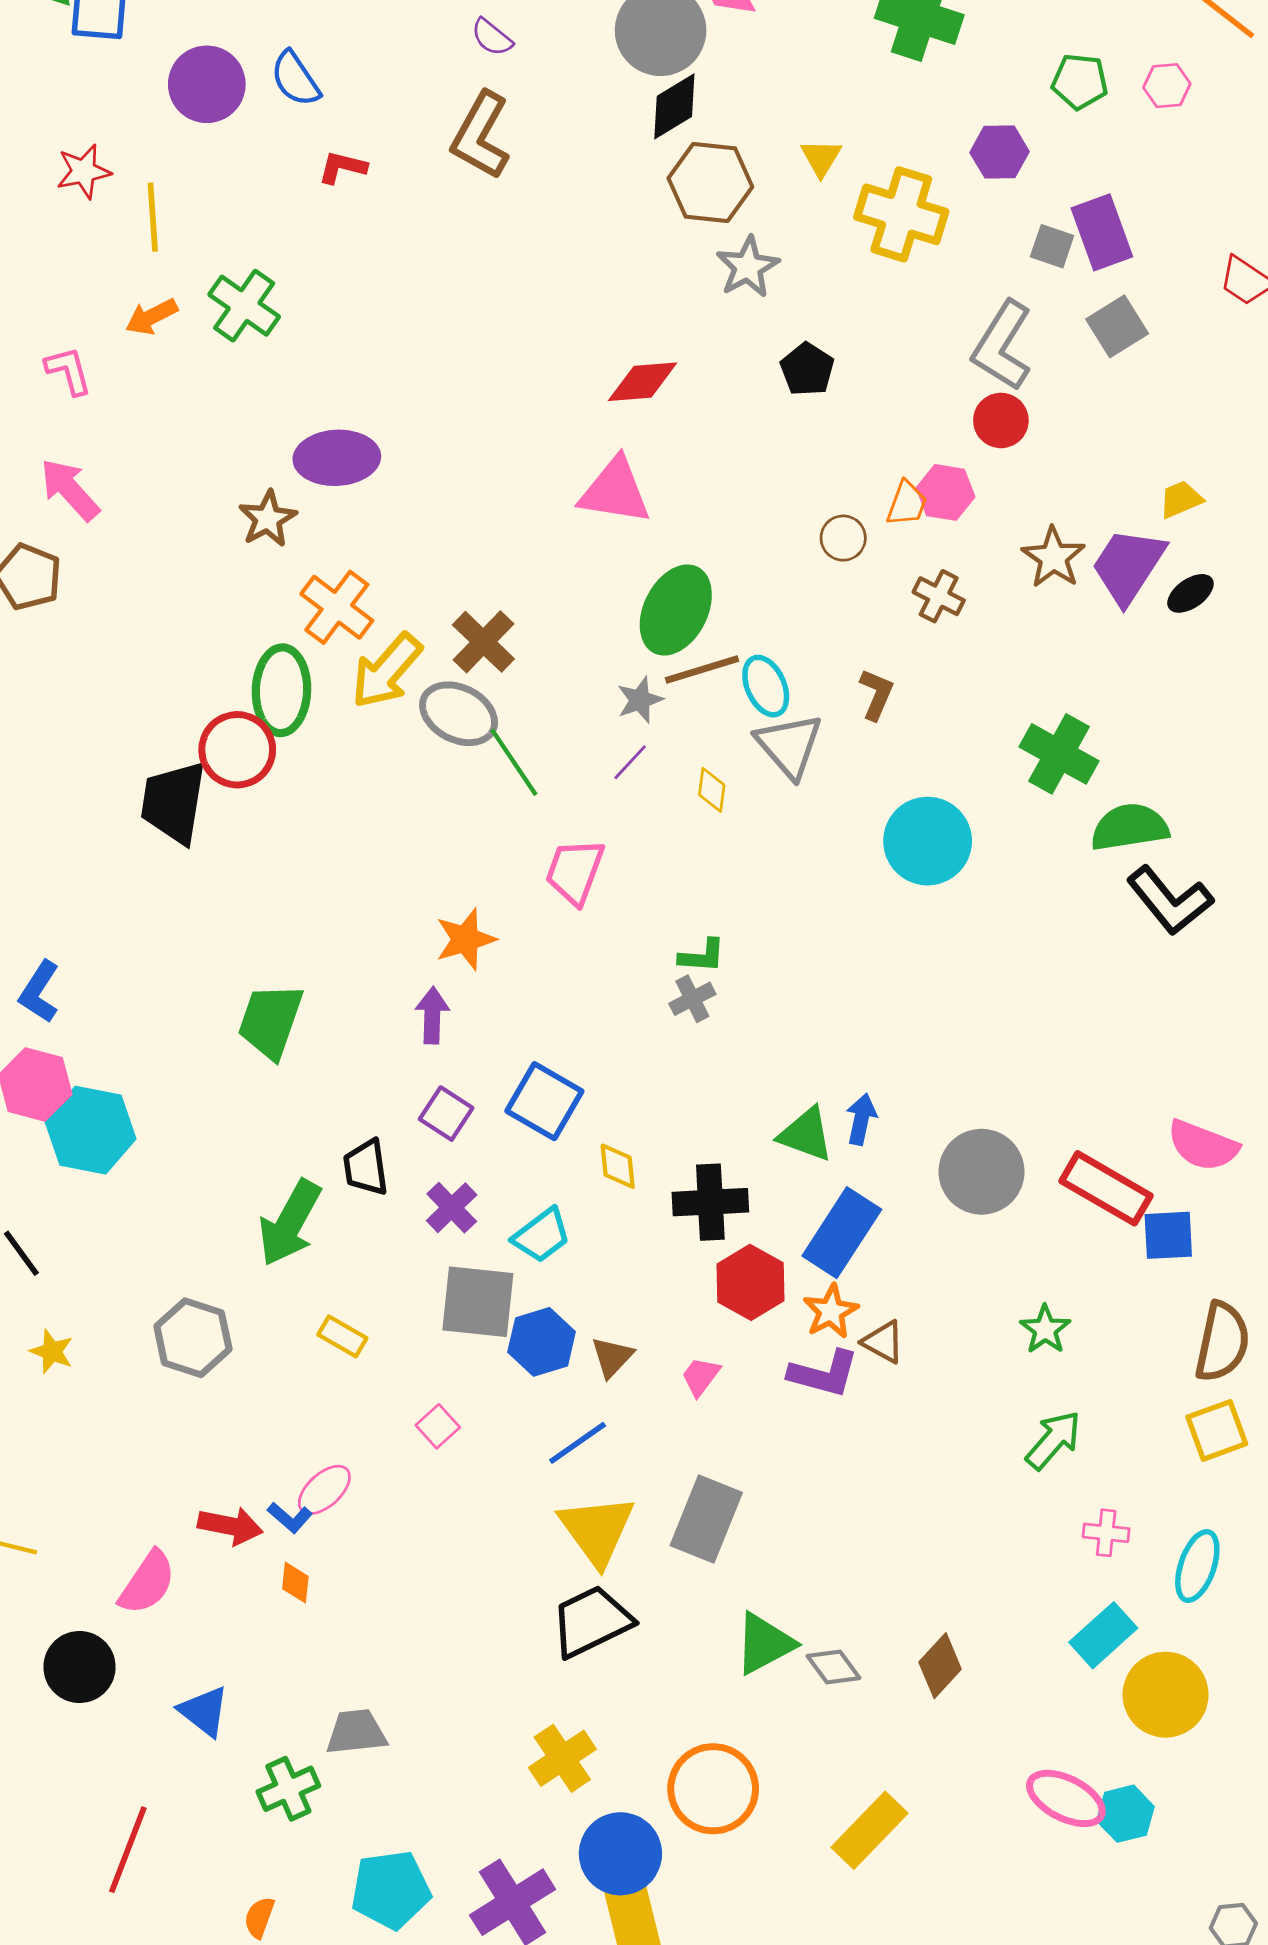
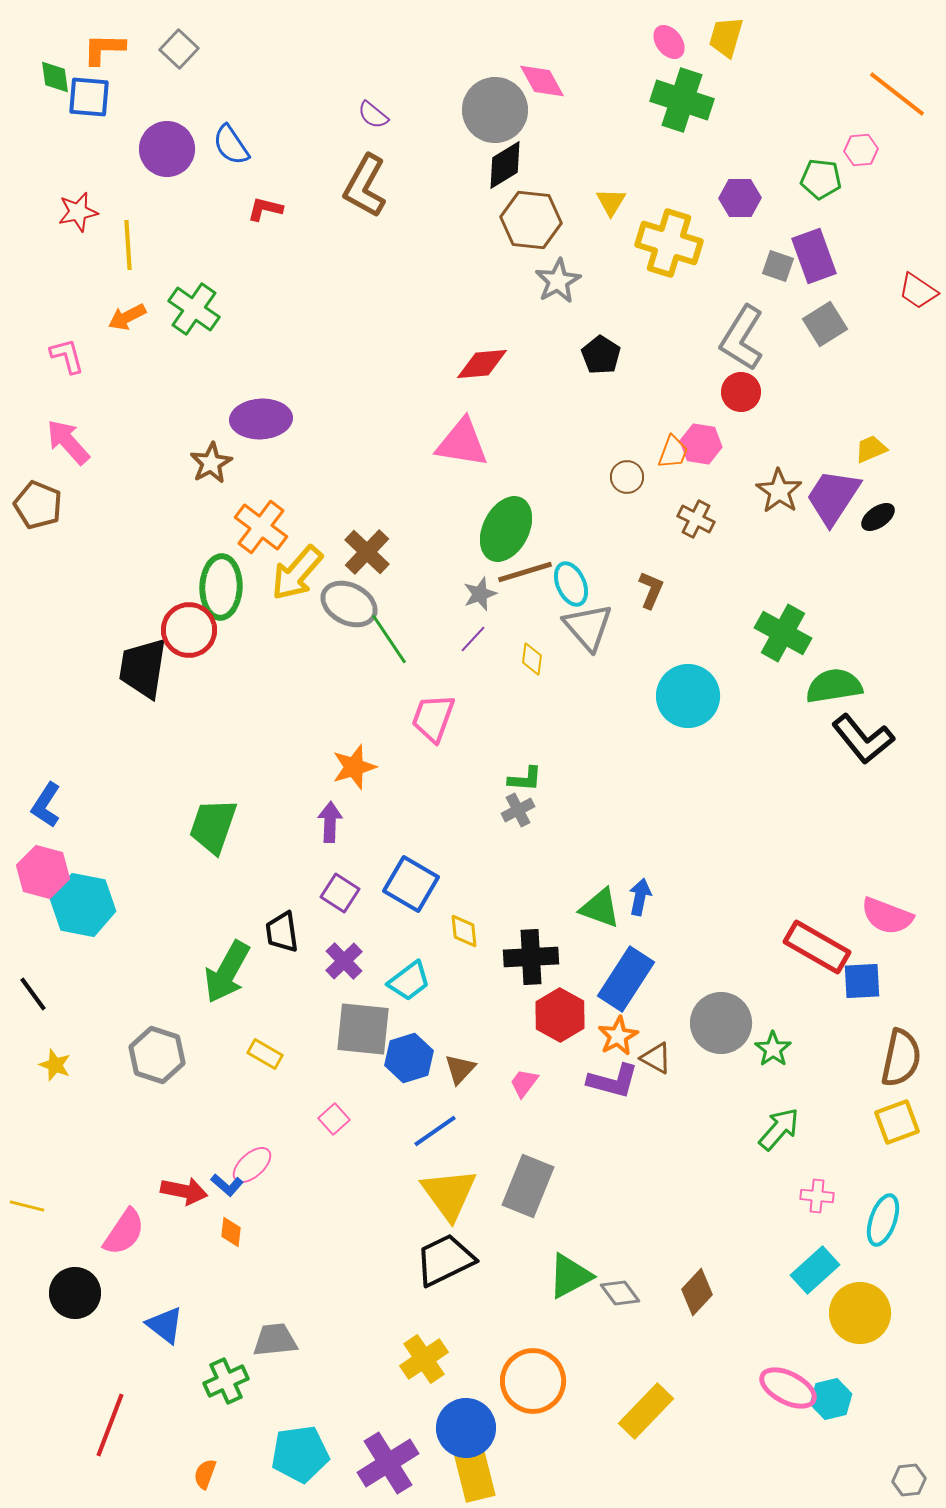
green pentagon: (1080, 82) -> (821, 179), moved
gray circle: (982, 1172) -> (721, 1023), moved

